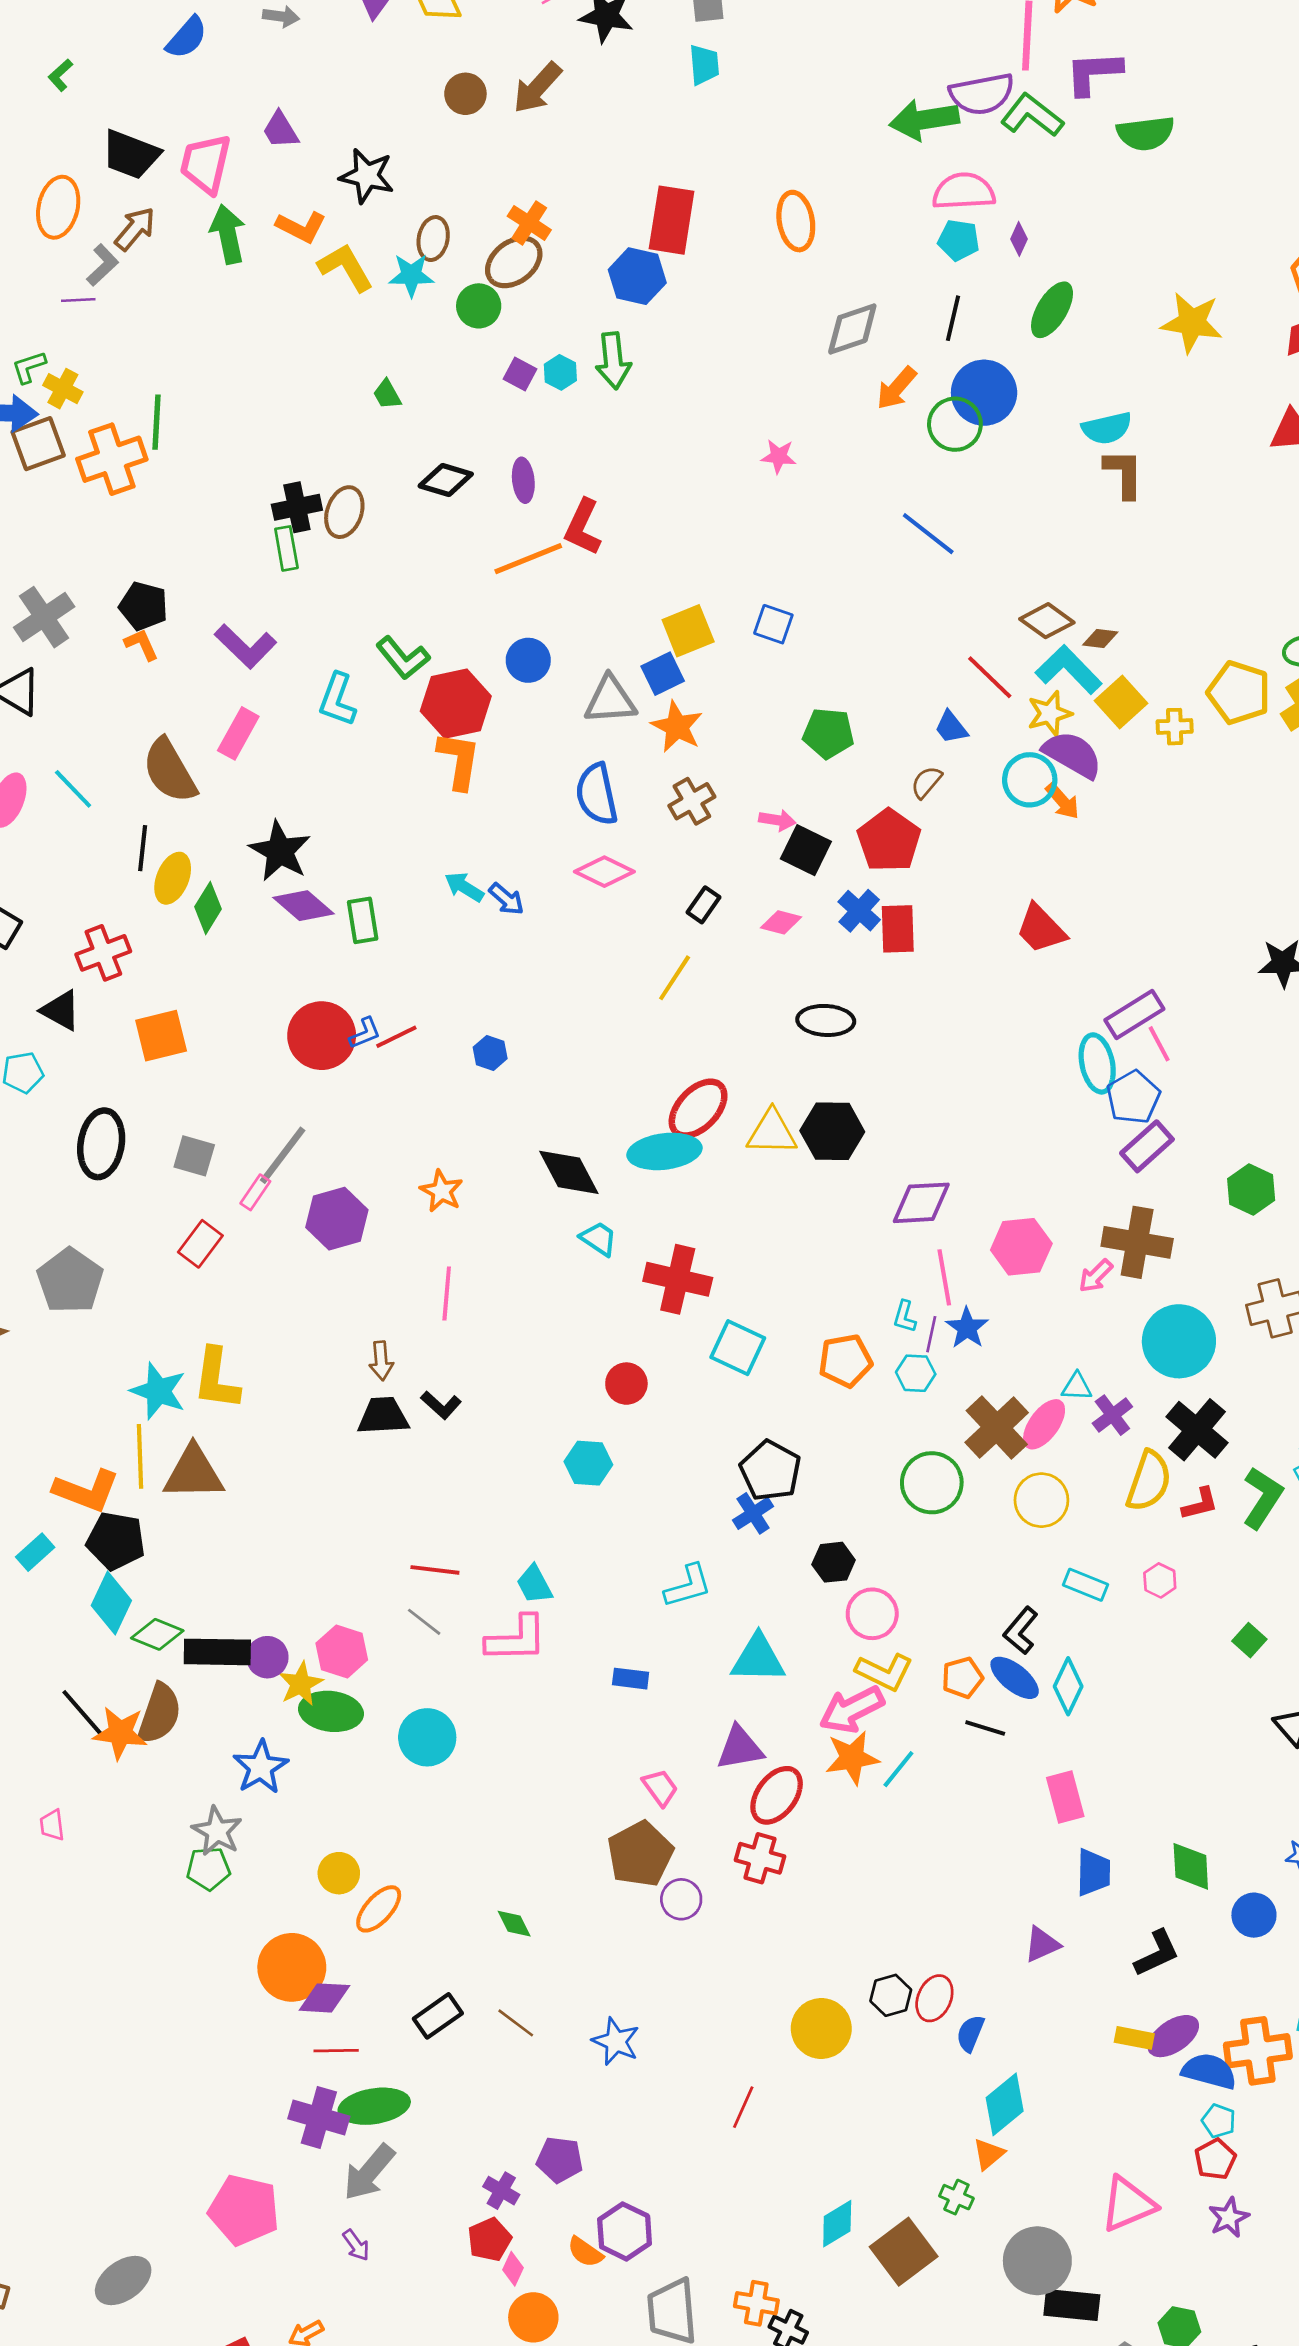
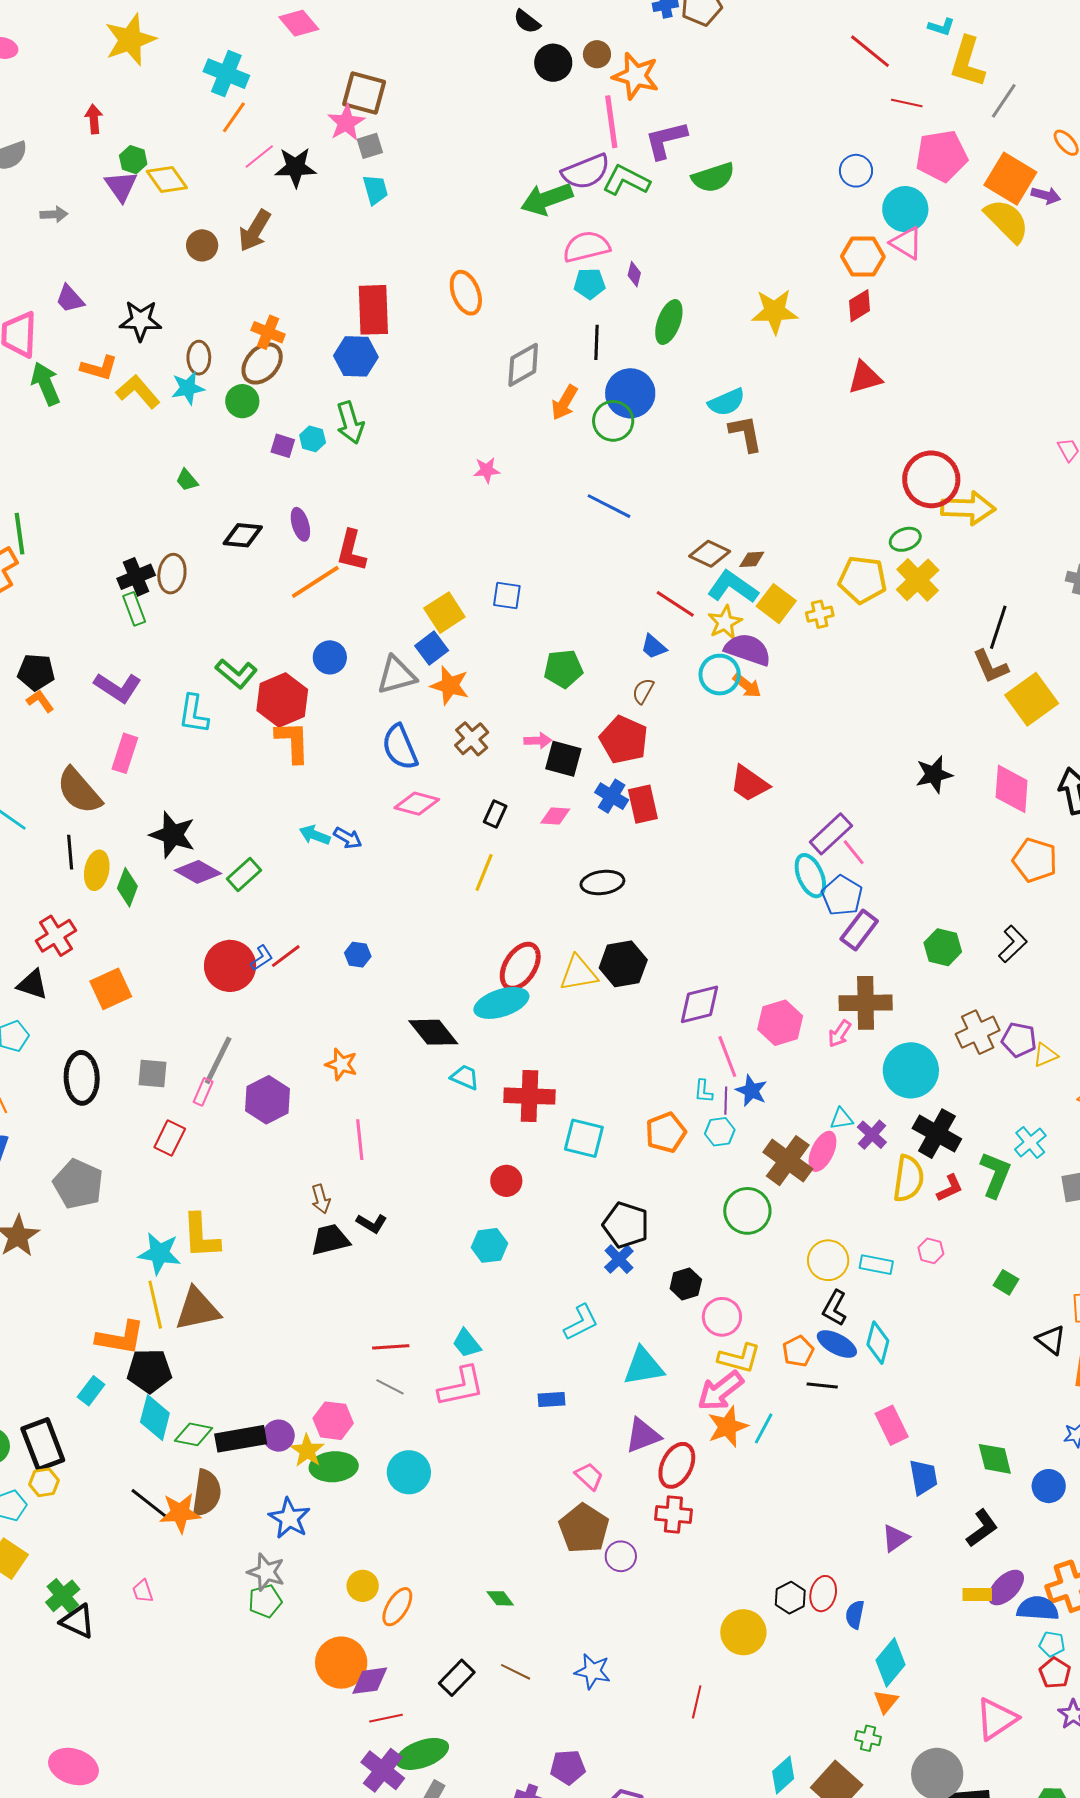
green rectangle: (363, 920) -> (244, 874), turned 68
yellow circle: (1041, 1500) -> (828, 1260), moved
purple cross: (319, 2118) -> (383, 1770), turned 33

